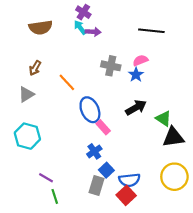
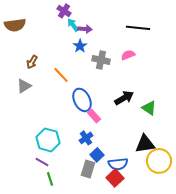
purple cross: (83, 12) -> (64, 11), moved
brown semicircle: (41, 27) -> (15, 25), moved
blue star: (136, 75) -> (80, 46), moved
cyan hexagon: (27, 136) -> (48, 140), moved
black triangle: (173, 137) -> (145, 144), moved

